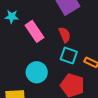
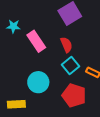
cyan square: (69, 56) -> (70, 66), turned 30

